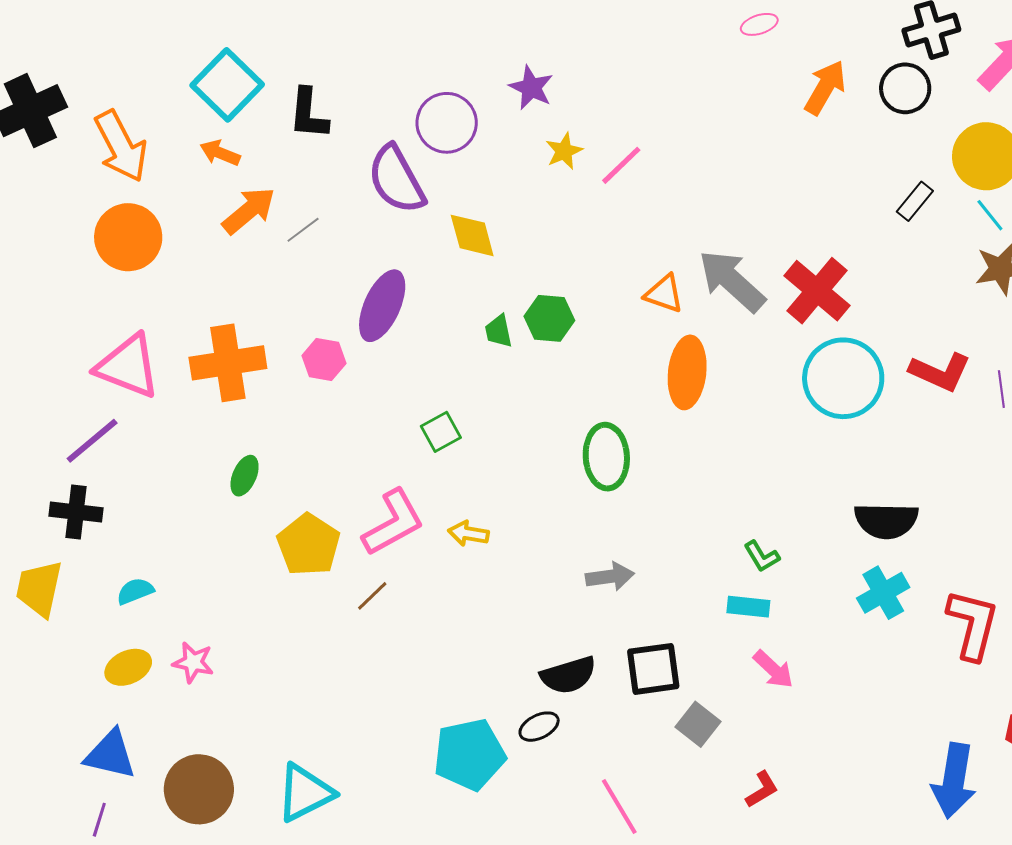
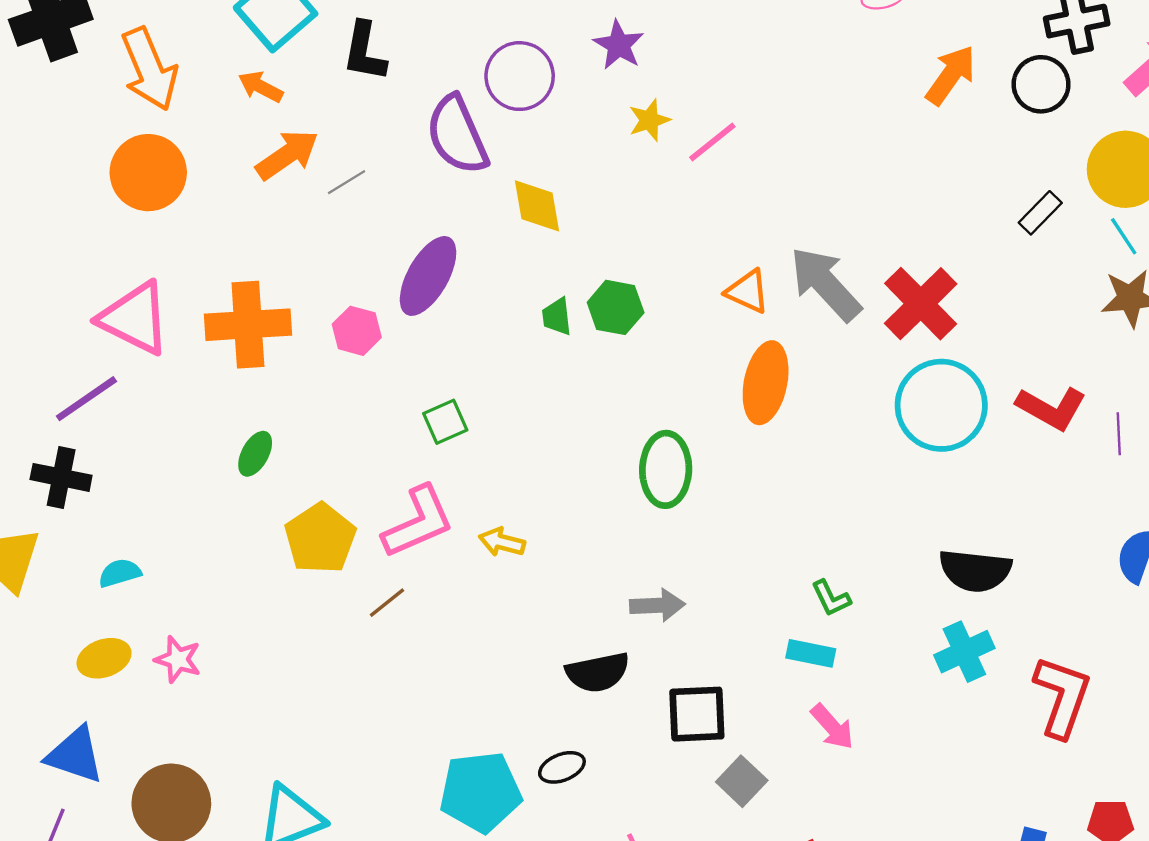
green square: (441, 432) -> (445, 422), moved
black semicircle: (568, 675) -> (598, 672), moved

